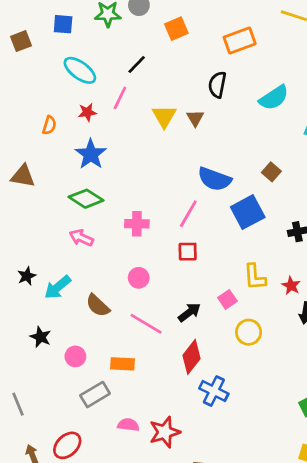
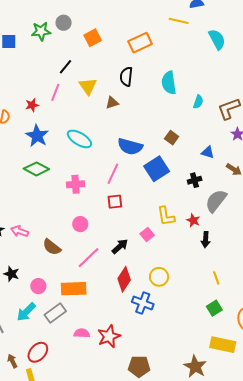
cyan ellipse: (80, 70) -> (79, 139), moved
cyan semicircle: (274, 98) -> (169, 83), turned 120
yellow triangle: (164, 116) -> (88, 86), moved
brown triangle: (195, 118) -> (112, 103), turned 48
pink arrow: (81, 238) -> (20, 231), moved
cyan arrow: (58, 287) -> (26, 312), moved
pink line: (146, 324) -> (89, 258), turned -70
yellow circle: (249, 332) -> (159, 277), moved
orange rectangle: (123, 364) -> (74, 289), size x1.4

